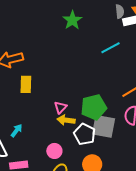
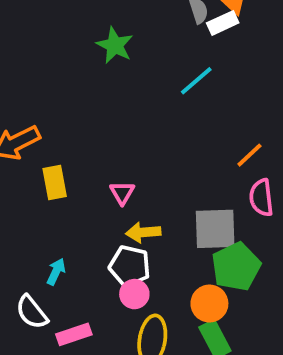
pink triangle: (60, 107) -> (122, 193), moved
green pentagon: (94, 107) -> (236, 267), moved
white pentagon: (85, 134) -> (130, 266), moved

